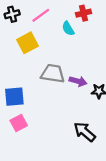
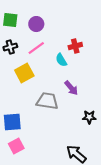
purple arrow: (78, 81) -> (71, 88), moved, turned 35

